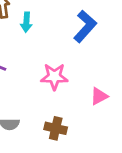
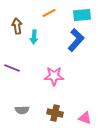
pink triangle: (99, 96) -> (85, 118), moved, turned 48

